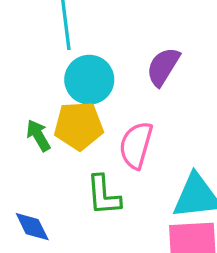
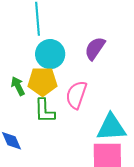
green L-shape: (104, 195) -> (45, 111), moved

